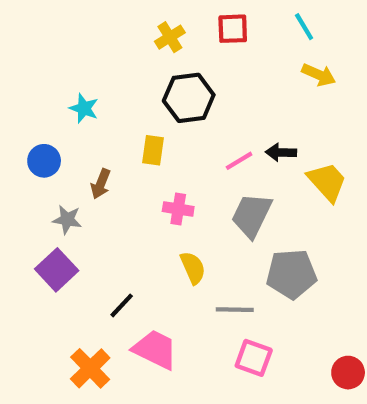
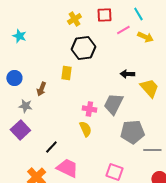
cyan star: (84, 108) -> (19, 36), moved
pink line: (239, 161) -> (123, 30), moved
pink cross: (178, 209) -> (89, 109), moved
gray line: (235, 310) -> (152, 150), moved

